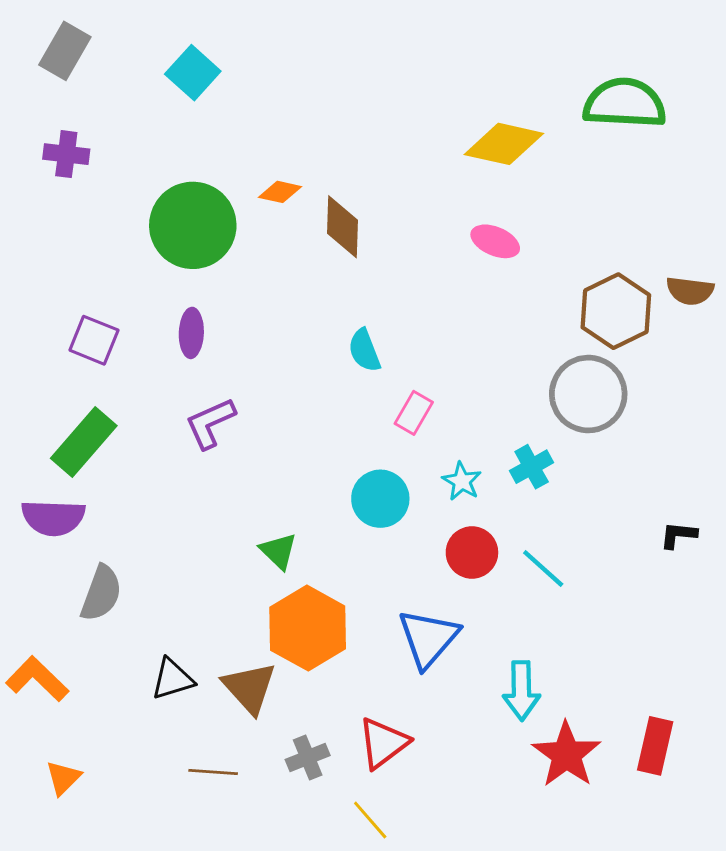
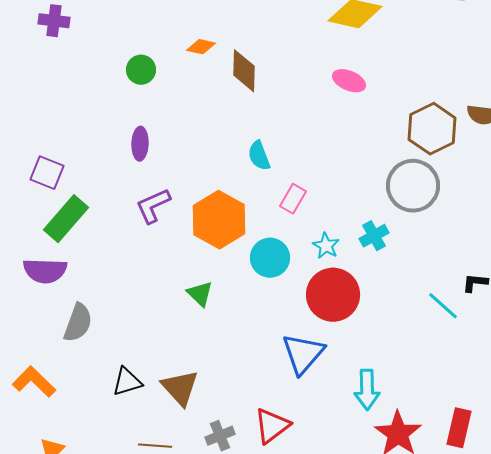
green circle: (193, 225) -> (141, 70), size x0.5
purple square: (94, 340) -> (47, 173), moved
red circle: (472, 552) -> (333, 295), size x1.5
cyan line: (543, 568) -> (443, 306), moved
orange hexagon: (308, 628) -> (219, 220), moved

